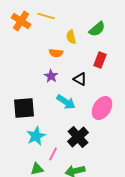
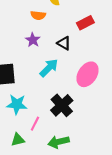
red rectangle: (100, 60) -> (85, 23), turned 42
cyan arrow: (66, 102) -> (49, 68), turned -78
cyan star: (36, 136) -> (17, 104), turned 30

